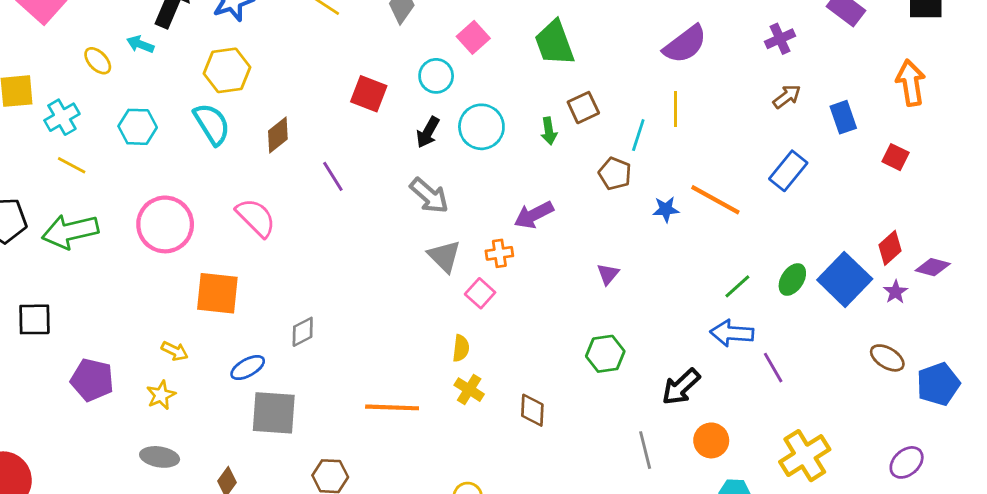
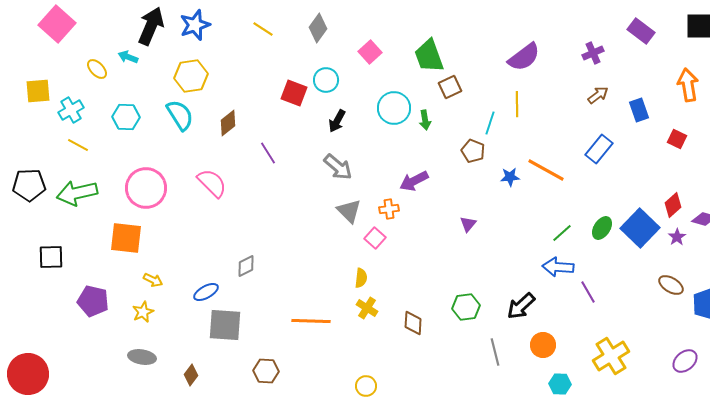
cyan circle: (436, 76) -> (326, 80), moved
brown square: (583, 108) -> (450, 87), moved
cyan circle: (481, 127) -> (394, 108), moved
orange square: (217, 293) -> (126, 238), moved
green hexagon: (605, 354) -> (466, 307), moved

